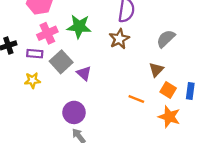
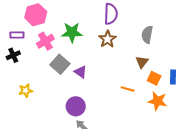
gray semicircle: (166, 39) -> (147, 35), turned -30
purple rectangle: (35, 54) -> (17, 35), moved
yellow star: (32, 80) -> (26, 91), moved

